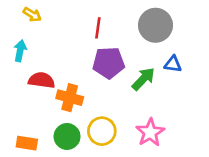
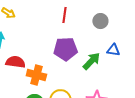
gray circle: (155, 25) -> (100, 21), size x0.6
red line: (98, 28) -> (64, 15), moved

